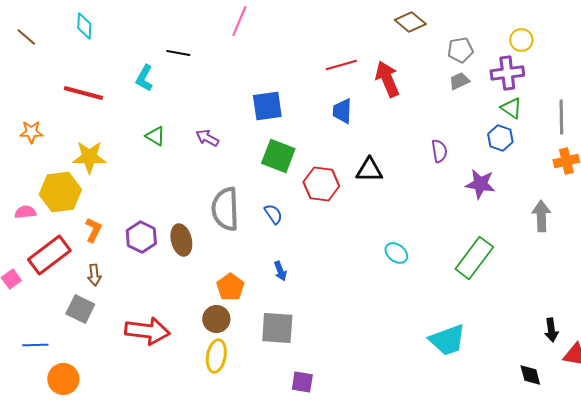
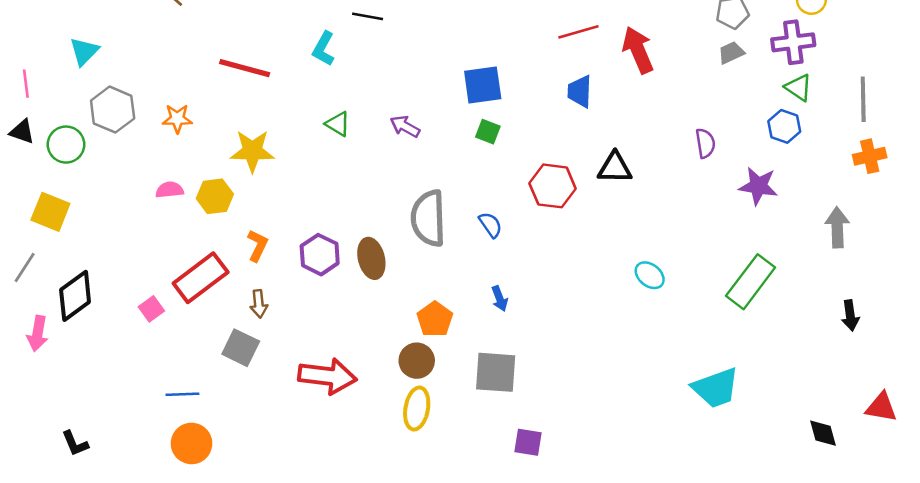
green square: (278, 156) -> (488, 132), moved, size x0.6
yellow hexagon: (60, 192) -> (215, 196), size x0.7
pink semicircle: (25, 212) -> (170, 190), moved
black arrow: (551, 330) -> (850, 315), moved
orange circle: (63, 379) -> (192, 443), moved

